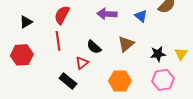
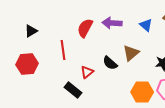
red semicircle: (62, 15) -> (85, 28), moved
black semicircle: (94, 47) -> (110, 63), moved
orange hexagon: (120, 81) -> (142, 92), moved

